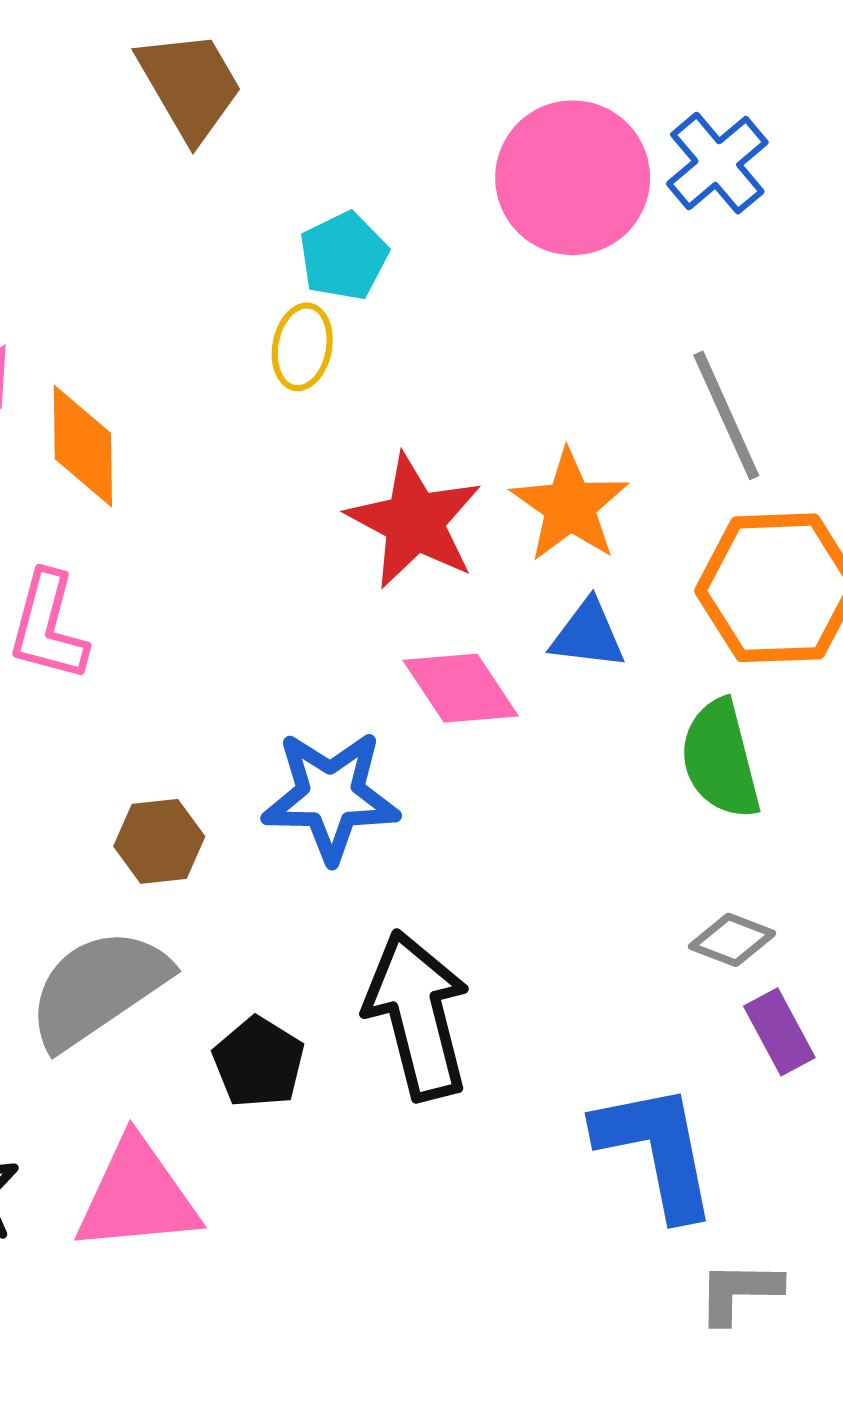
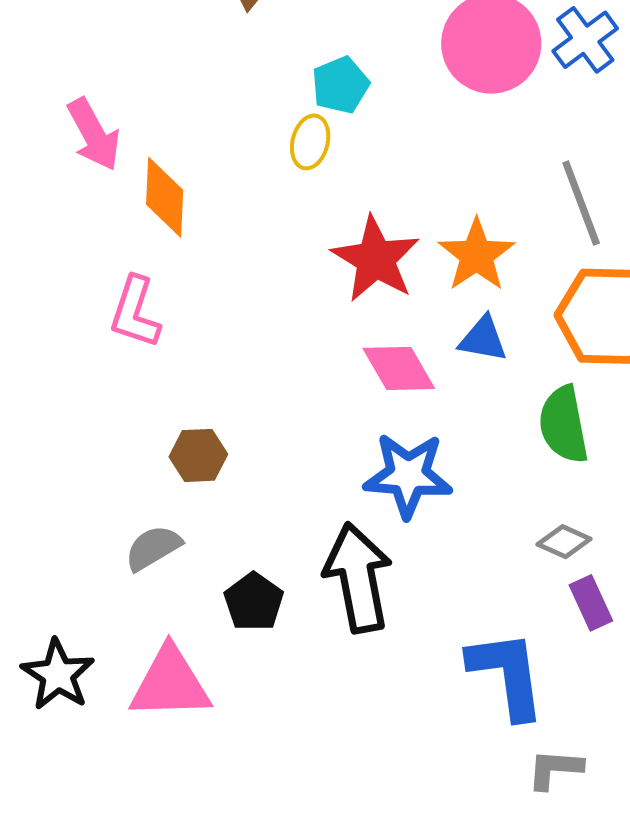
blue star: (331, 796) -> (408, 475), moved
gray semicircle: (98, 988) -> (153, 548), size x0.6

